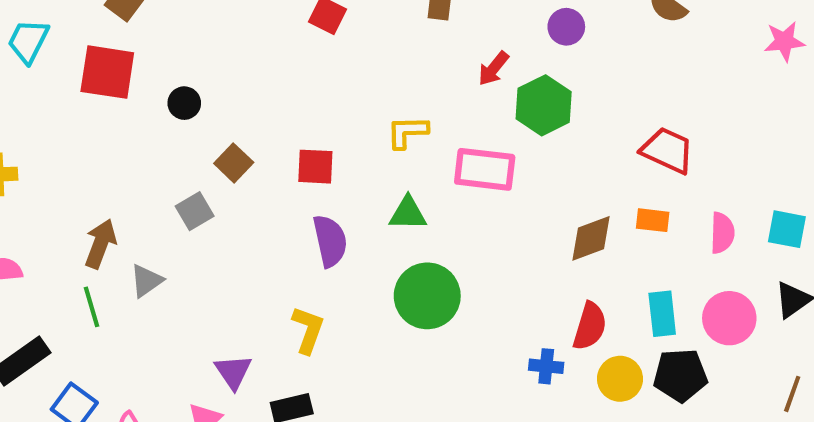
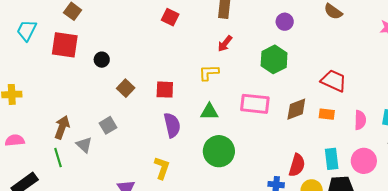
red arrow: (493, 69) -> (225, 44), moved
pink rectangle: (485, 169) -> (255, 104), moved
gray square: (195, 211) -> (108, 125), moved
brown diamond: (591, 238) -> (296, 109), moved
gray triangle: (146, 281) -> (84, 145), turned -42

